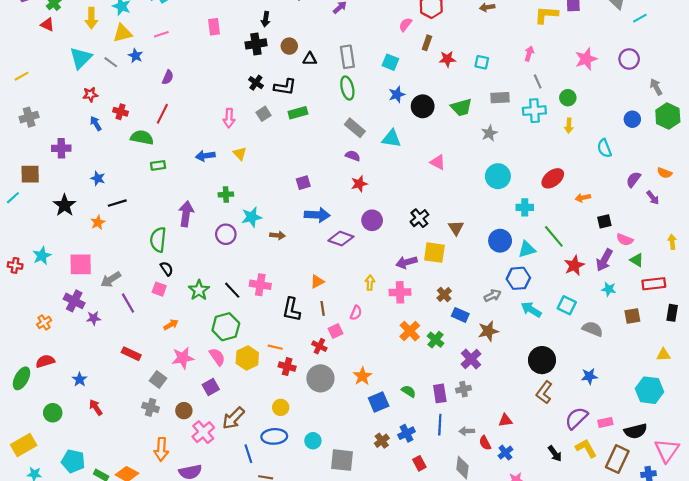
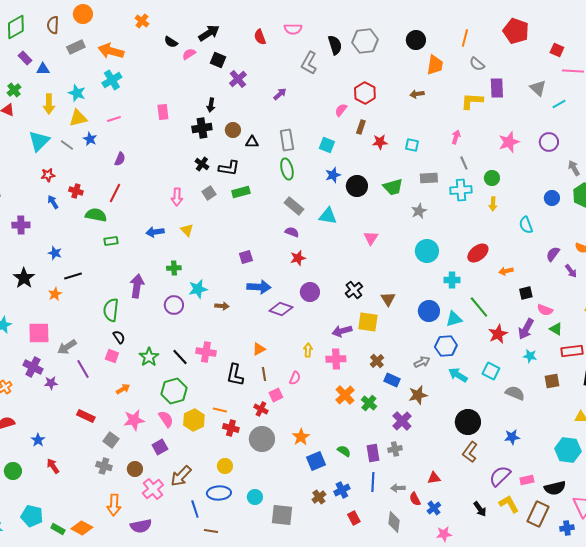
pink triangle: (438, 162) -> (371, 238), turned 35

